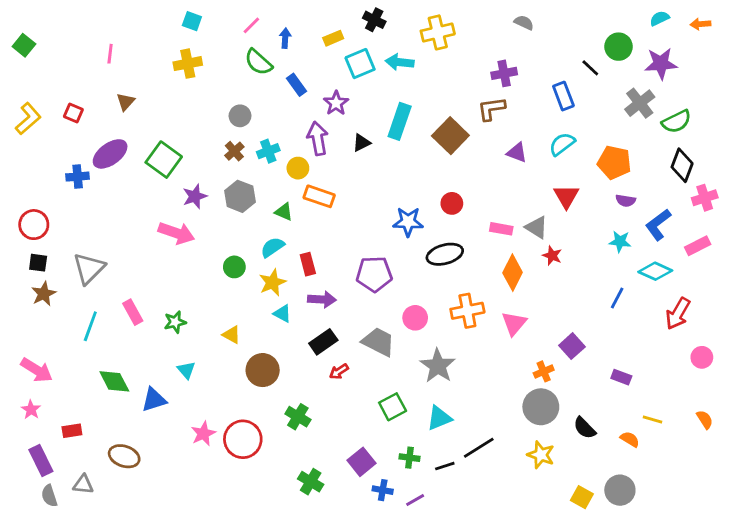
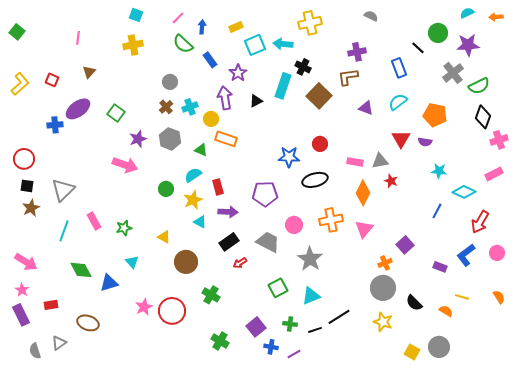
black cross: (374, 20) -> (303, 67), moved
green square: (164, 160) -> (116, 113), size x0.7
purple semicircle: (626, 201) -> (425, 142), moved
blue L-shape: (658, 225) -> (466, 255), moved
gray triangle: (537, 227) -> (380, 161), turned -42
purple rectangle: (41, 460) -> (21, 315), moved
gray triangle: (83, 484) -> (59, 343), turned -42

